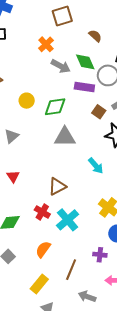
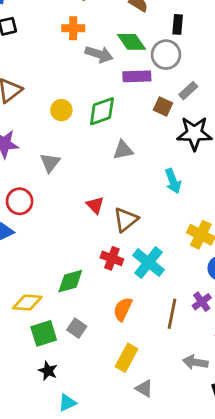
orange cross: (46, 44) -> (73, 28), turned -35
gray triangle: (65, 137) -> (123, 150), size x0.7
cyan arrow: (96, 166) -> (173, 181), turned 30
red triangle: (13, 177) -> (95, 205), moved
purple cross: (100, 255) -> (202, 302), turned -32
brown line: (71, 270) -> (172, 314), moved

